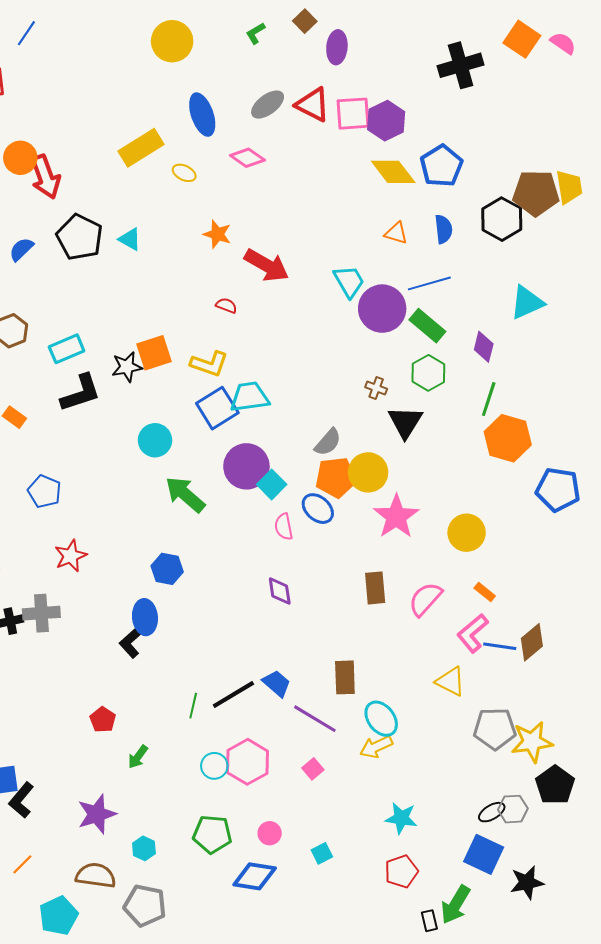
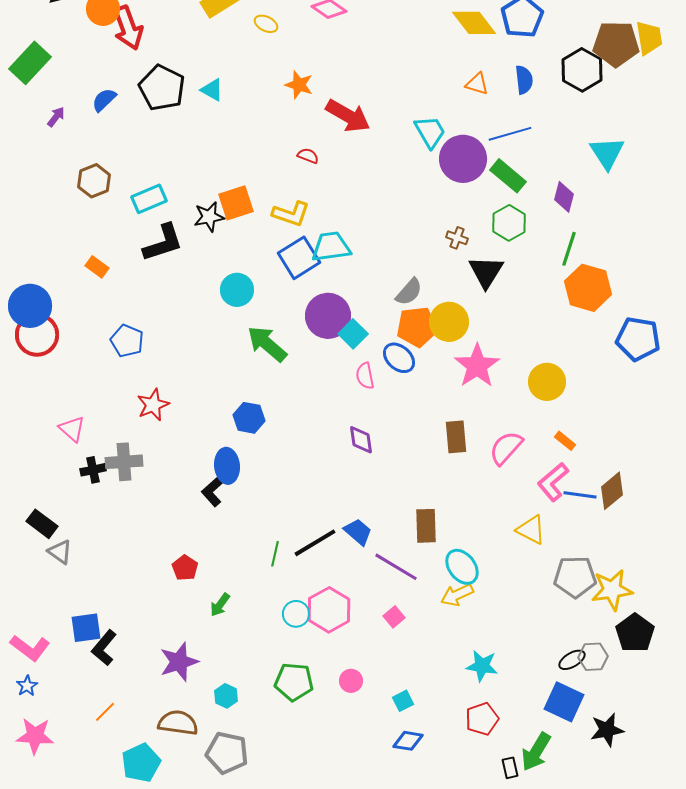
cyan triangle: (527, 303) -> (607, 153), turned -39
blue diamond: (255, 876) -> (408, 741), moved, size x0.7

